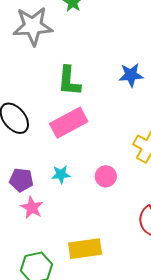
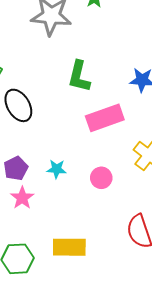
pink rectangle: (69, 123) -> (105, 118), moved
purple pentagon: (21, 180) -> (16, 168), turned 30

